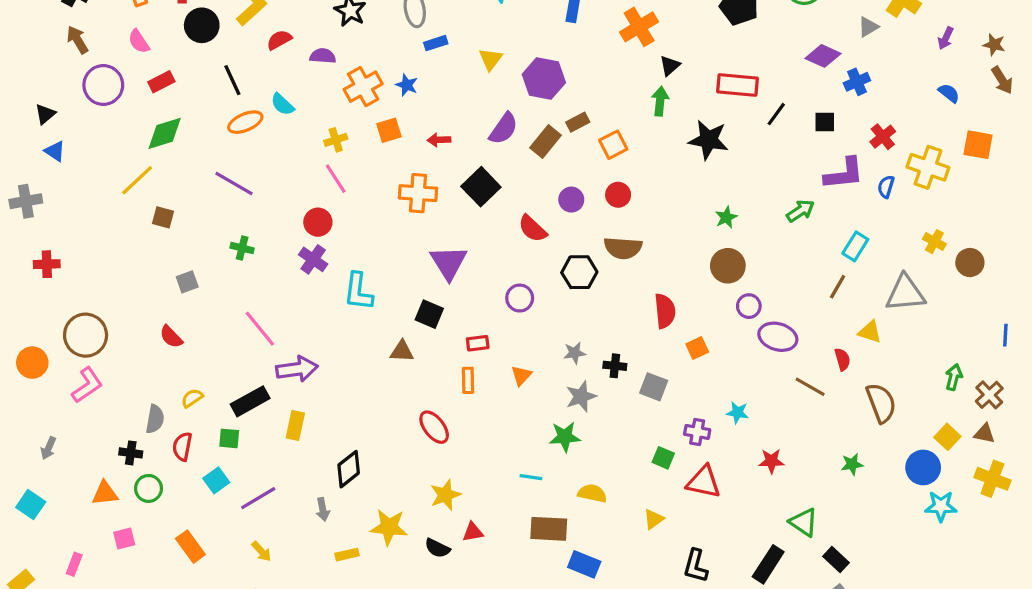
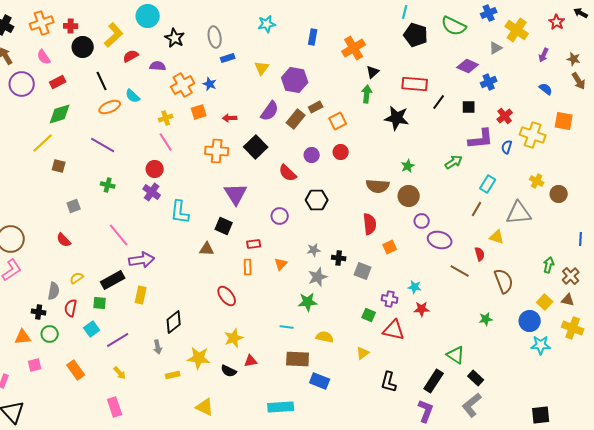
brown semicircle: (623, 248) -> (378, 186), moved
red star: (771, 461) -> (422, 309), moved

